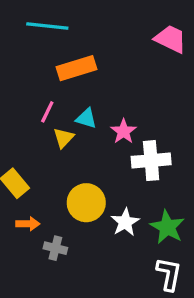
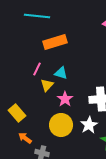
pink star: (124, 131) -> (65, 99), moved
white star: (125, 222) -> (89, 125), moved
orange arrow: (28, 224) -> (25, 138), turned -144

